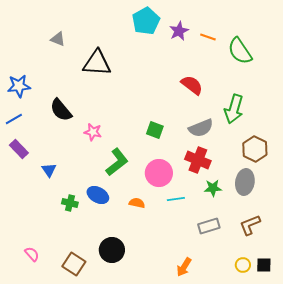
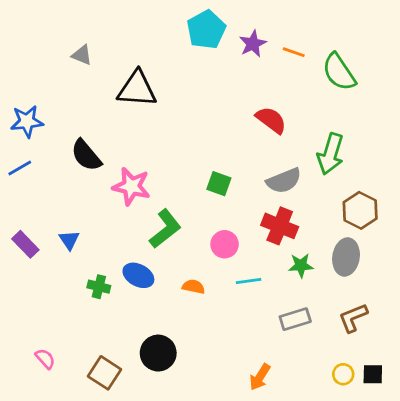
pink star: (93, 132) -> (131, 186), size x1.5
purple rectangle: (19, 149) -> (25, 244), moved
pink circle: (159, 173) -> (225, 244), size x0.7

